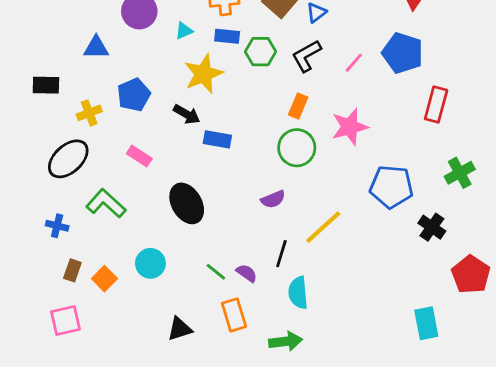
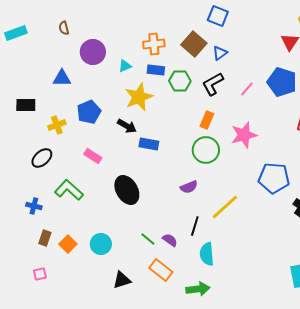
black ellipse: (68, 159) -> (42, 158), size x0.7
cyan circle: (150, 263) -> (101, 244), moved
orange rectangle: (234, 315) -> (161, 270), turned -35
pink square: (65, 320) -> (40, 274), size x0.6

